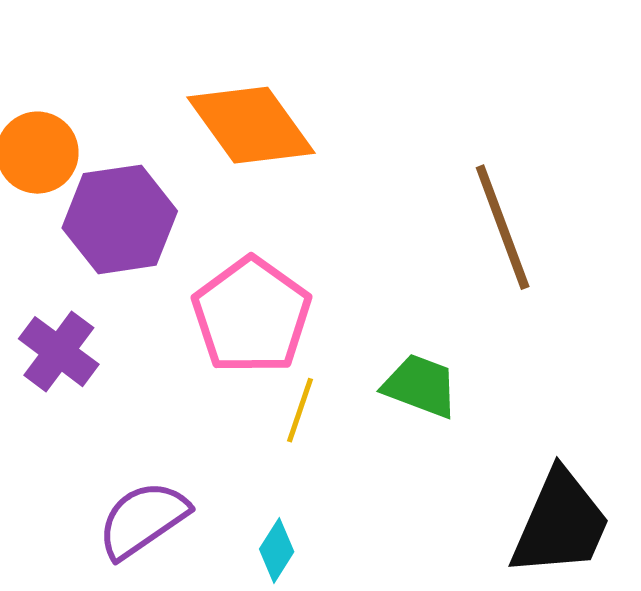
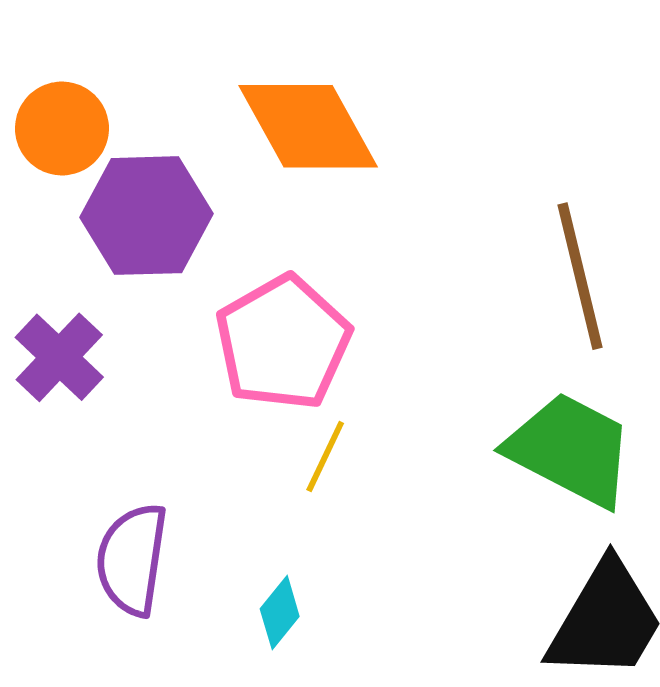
green trapezoid: (420, 386) -> (570, 450), moved, size x1.5
purple semicircle: (143, 520) -> (132, 559), turned -54

